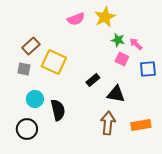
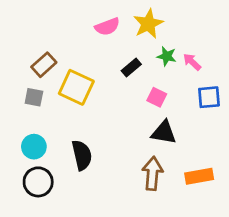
pink square: (122, 59) -> (157, 97), moved
black rectangle: (93, 80) -> (131, 68), moved
cyan circle: (35, 99) -> (34, 147), moved

